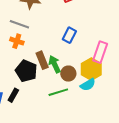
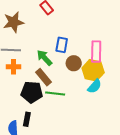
green arrow: (55, 64) -> (44, 58), moved
brown circle: (68, 74) -> (74, 63), moved
green line: (58, 92) -> (55, 94), moved, turned 42

